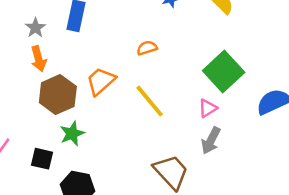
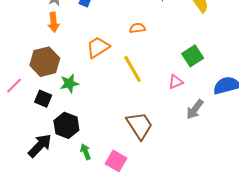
green square: (224, 72) -> (193, 56), size x0.7
brown hexagon: (58, 95) -> (45, 62), moved
gray arrow: (211, 141) -> (195, 109), moved

